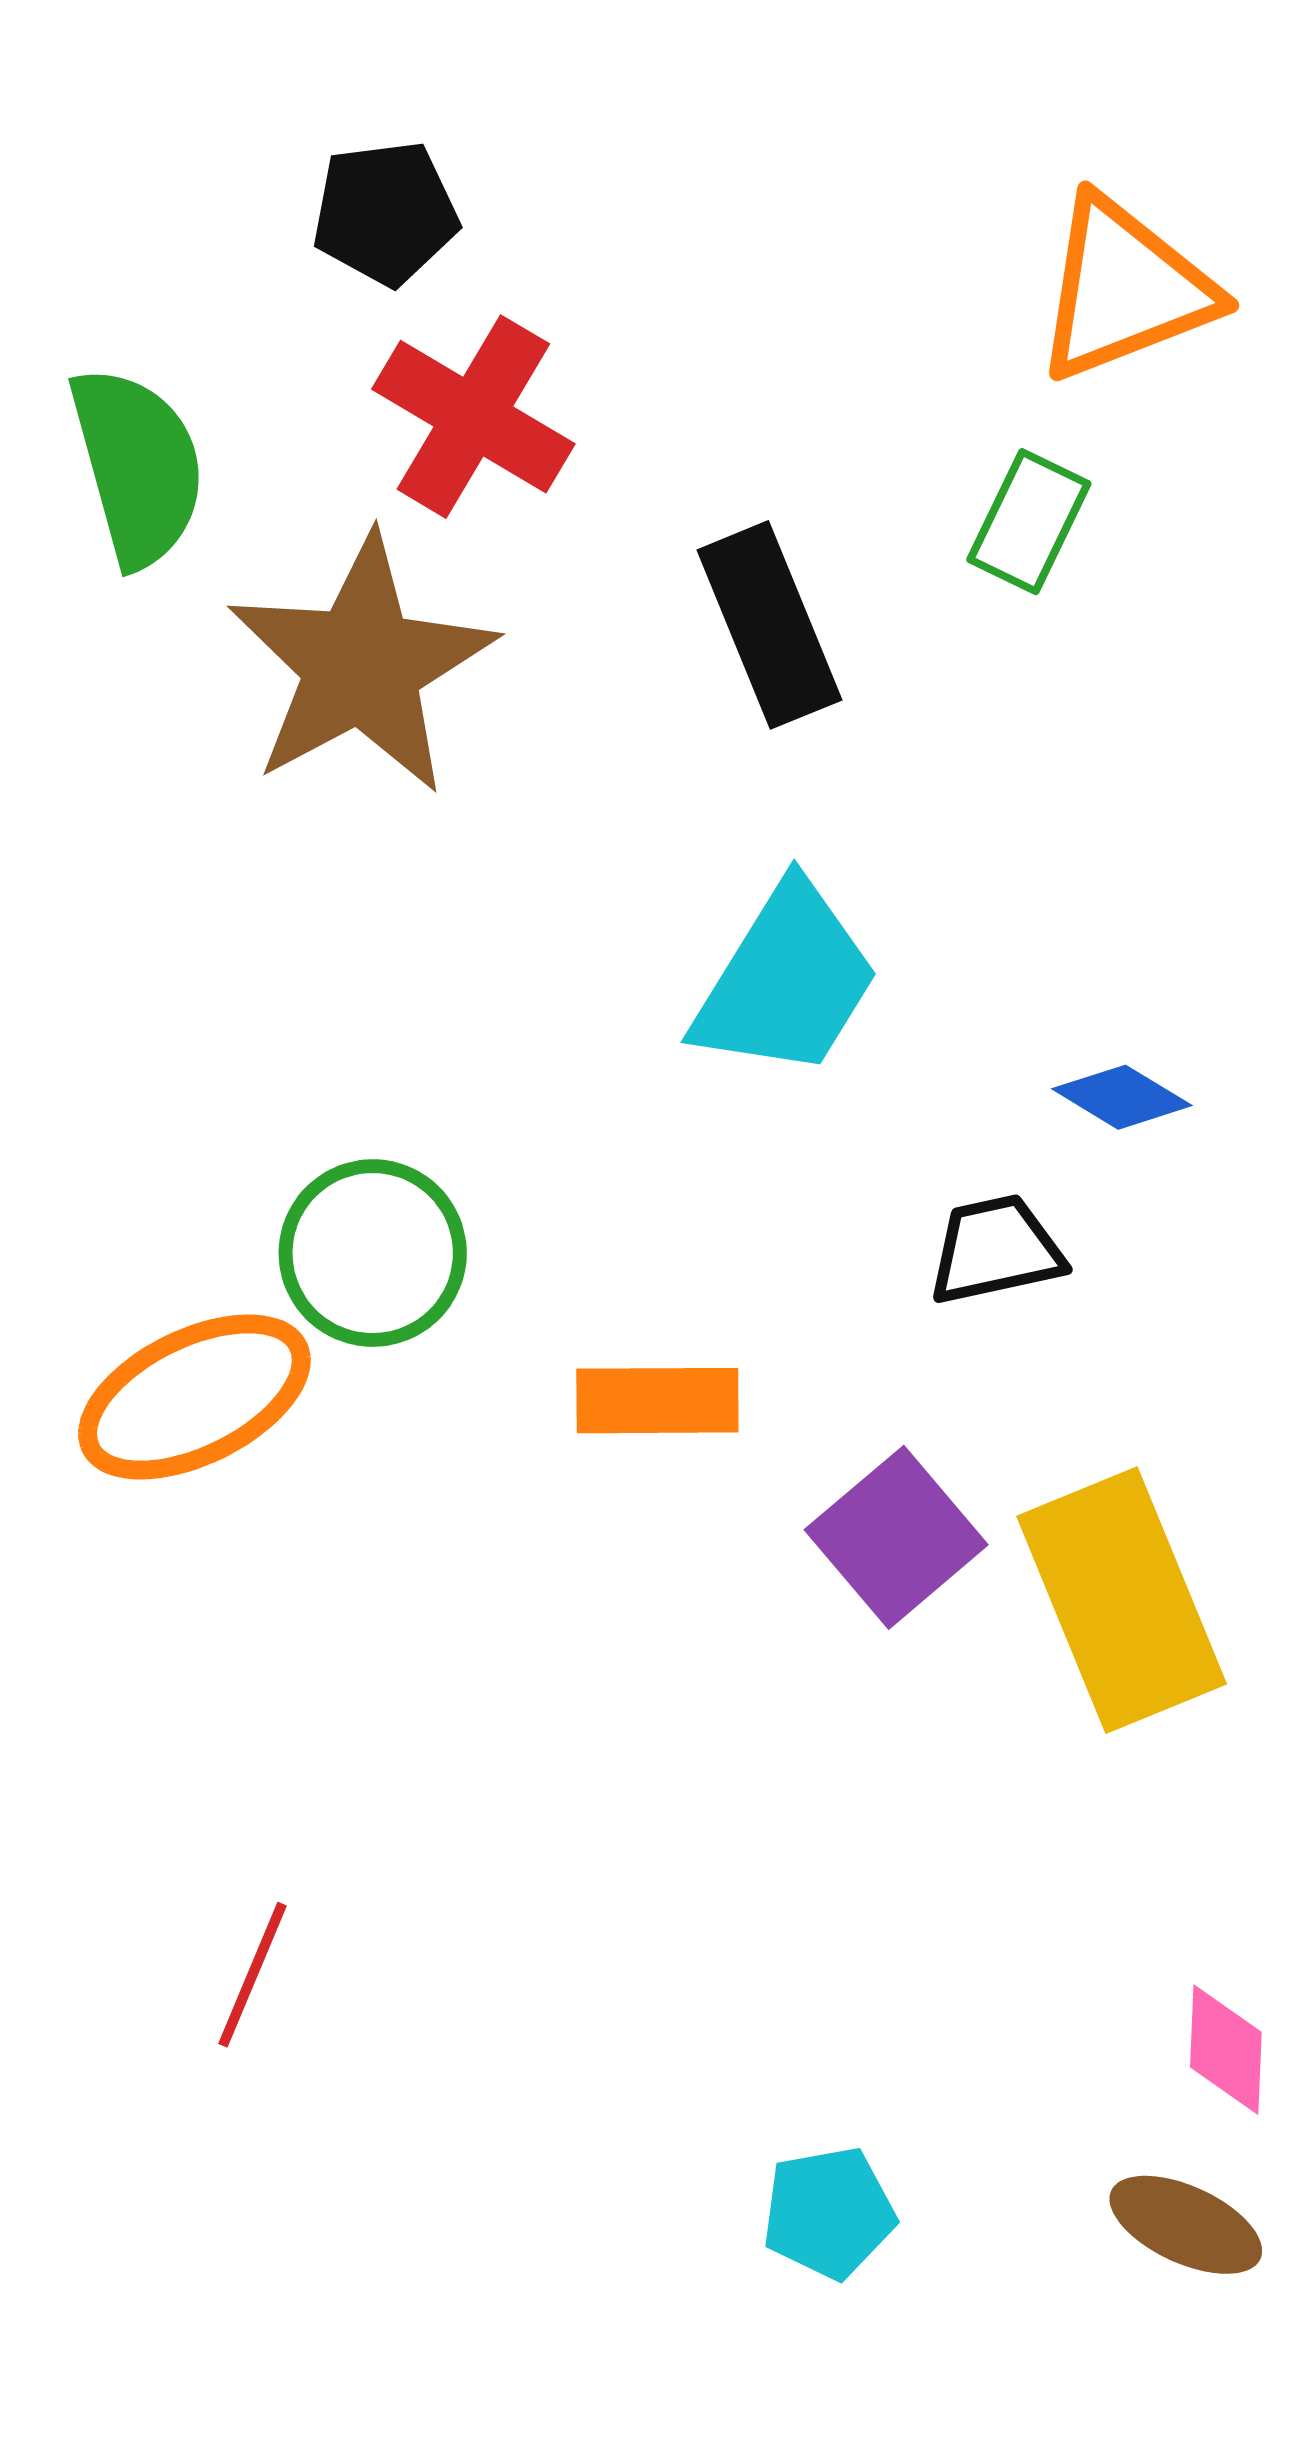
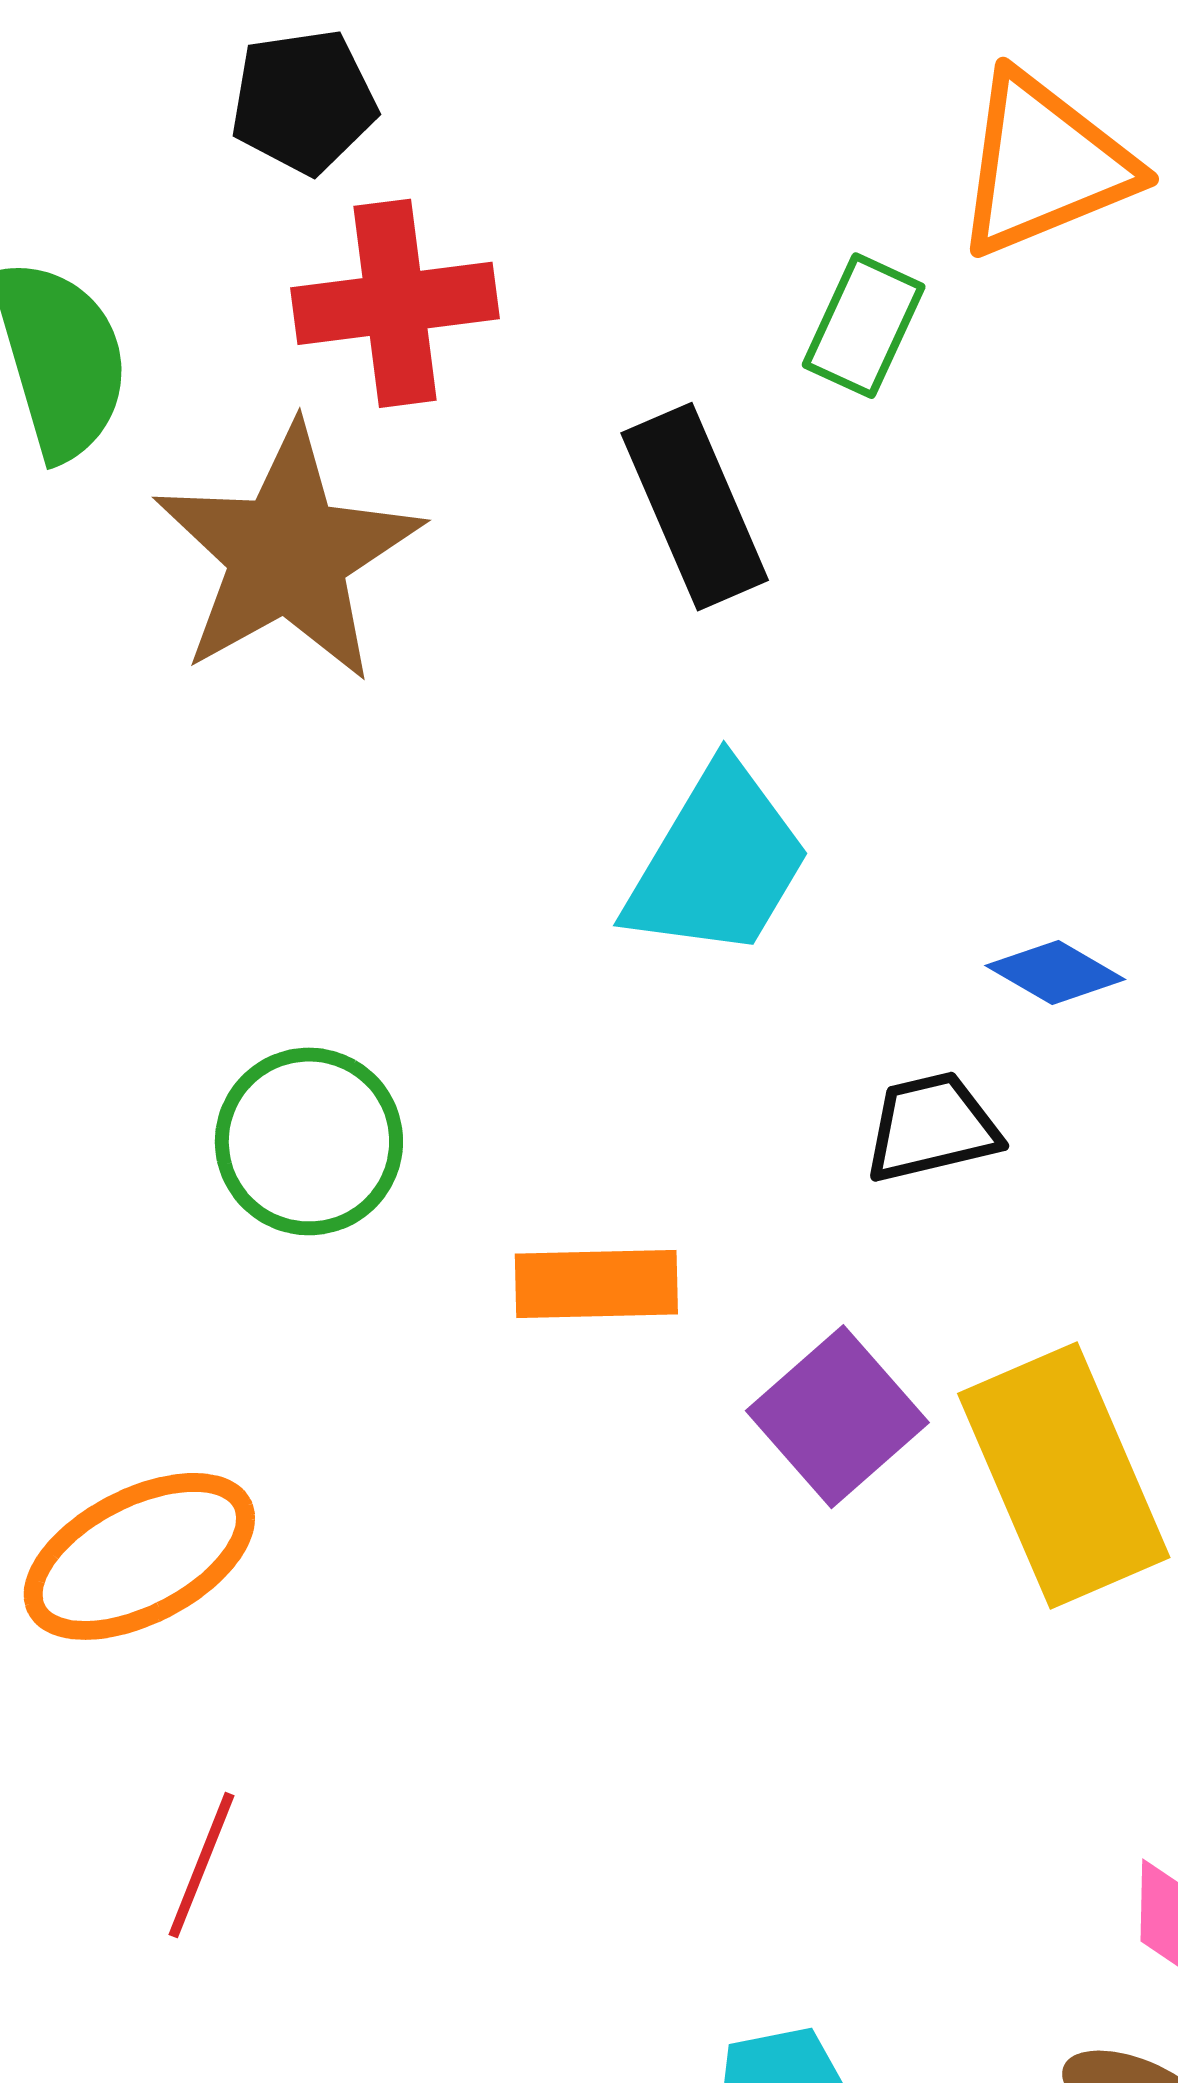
red cross: (473, 417) -> (395, 303), turned -37
green rectangle: (1029, 522) -> (864, 326), moved
orange ellipse: (194, 1397) -> (139, 1556), moved

